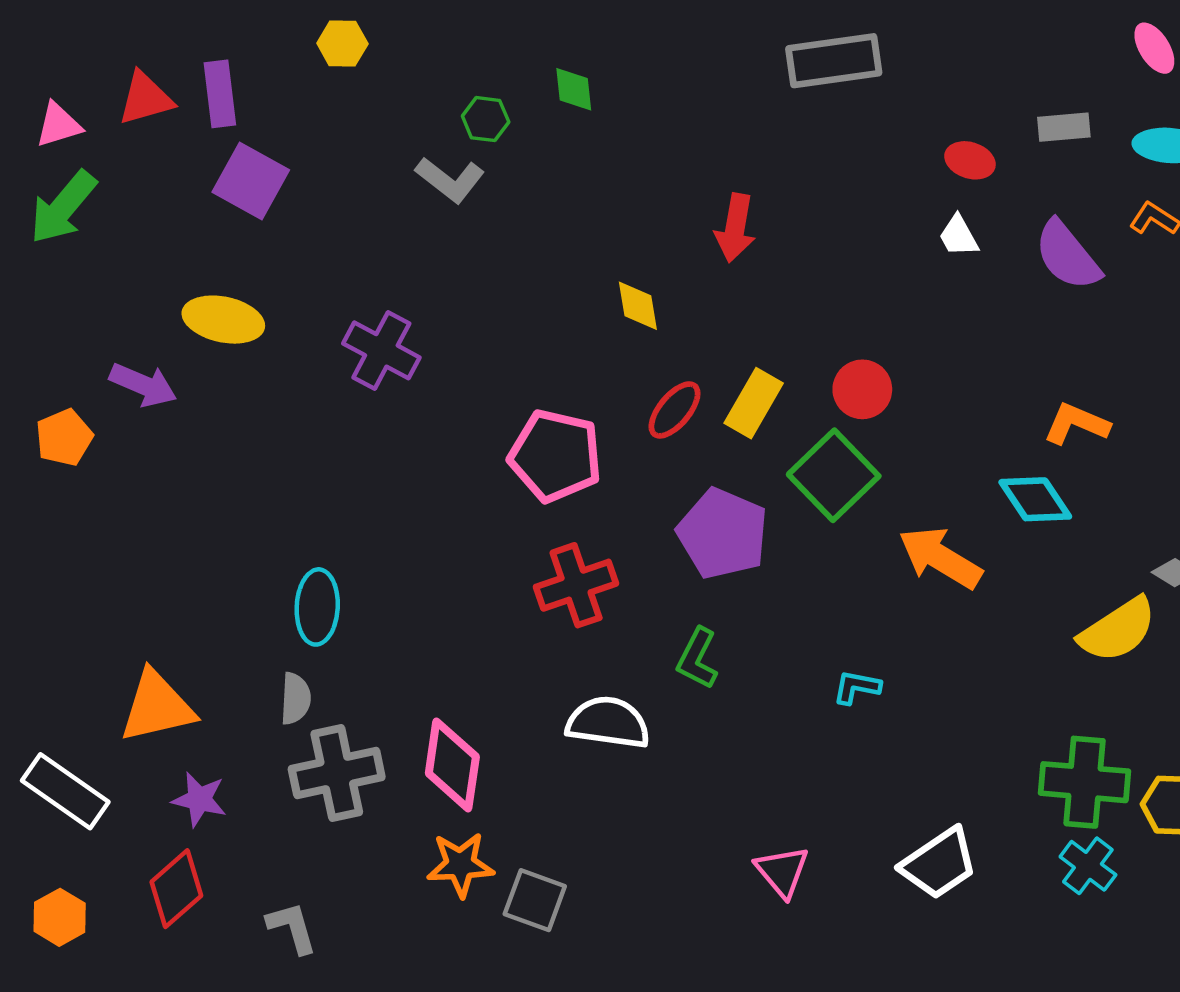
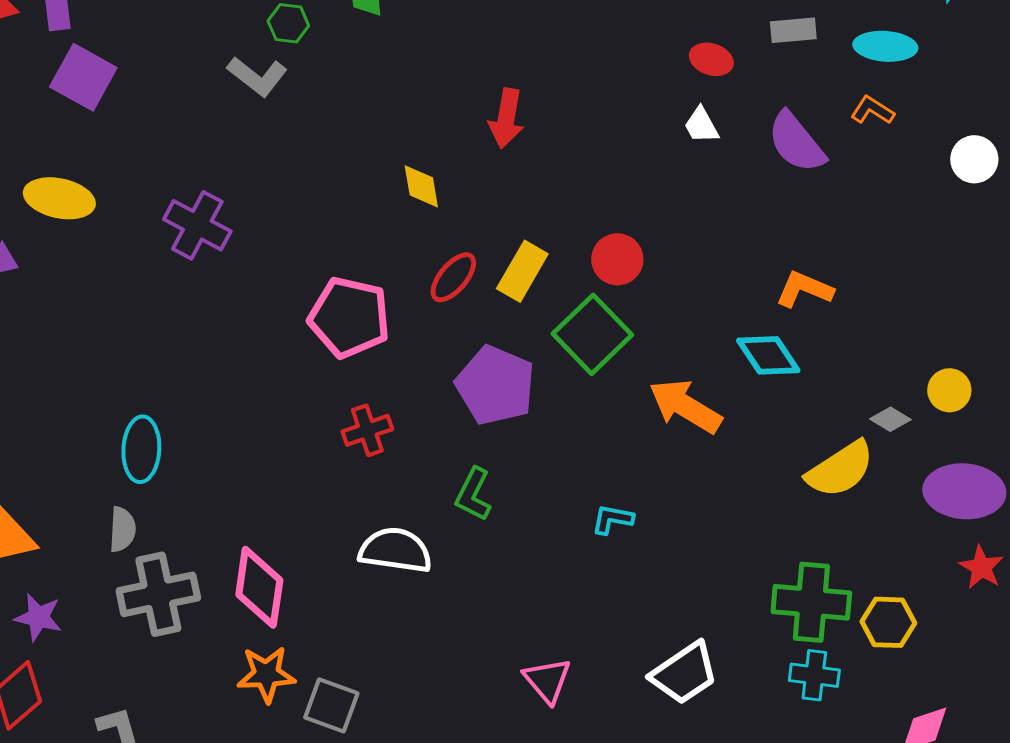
red cross: (576, 585) -> (367, 430), size x0.7
cyan cross: (1088, 866) -> (814, 675), turned -30

